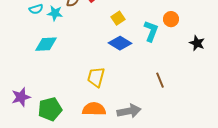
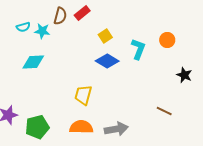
orange circle: (171, 19) -> (167, 40), moved
black star: (197, 43) -> (184, 75), moved
brown line: (160, 80) -> (164, 111), moved, turned -42

